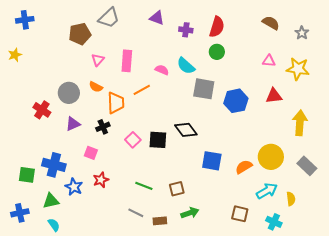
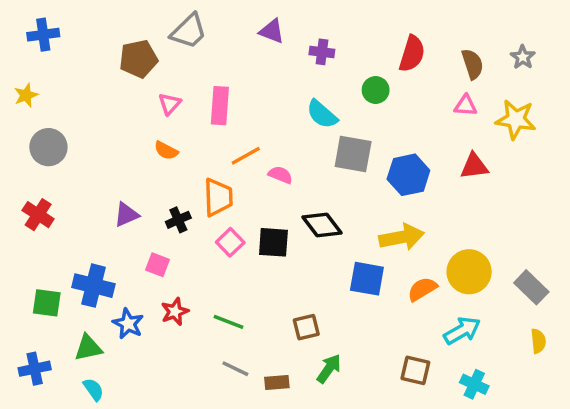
brown semicircle: (271, 23) -> (473, 64), moved, turned 42
red semicircle: (217, 27) -> (412, 54), moved
pink semicircle: (162, 70) -> (280, 175), moved
gray circle: (69, 93) -> (48, 147), moved
orange trapezoid: (116, 103) -> (218, 197), moved
red cross: (42, 110) -> (38, 215), moved
yellow arrow: (300, 123) -> (402, 237), moved, turned 75
green line: (144, 186) -> (228, 322), moved
yellow semicircle: (291, 199) -> (538, 341), moved
green arrow: (190, 213) -> (329, 369), turned -36

